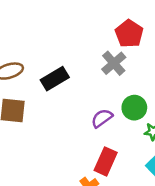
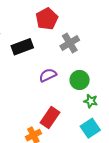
red pentagon: (129, 34) -> (47, 19), moved
purple semicircle: (102, 118) -> (48, 75), moved

